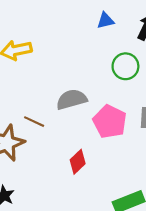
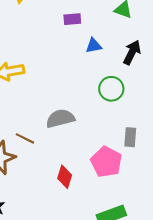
pink pentagon: (110, 122) -> (106, 162), moved
red diamond: (78, 162) -> (65, 177), turned -30

